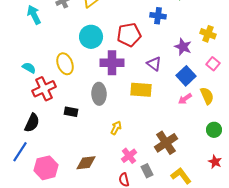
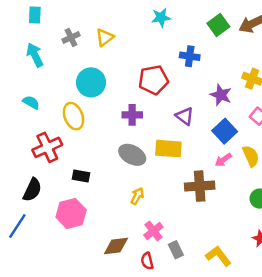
cyan circle: (91, 37) -> (91, 82), moved
purple cross: (112, 63) -> (132, 115), size x0.7
cyan semicircle: (29, 68) -> (31, 102), moved
gray ellipse: (99, 94) -> (132, 155), moved, turned -60
brown cross: (166, 143) -> (200, 186), moved, turned 30
brown diamond: (86, 163) -> (116, 246), moved
pink hexagon: (46, 168) -> (71, 214), moved

